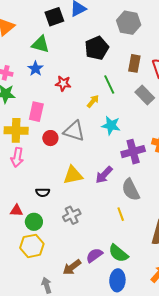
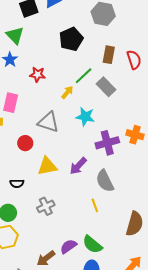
green triangle: (40, 44) -> (15, 35), turned 30
green line: (109, 84) -> (84, 76), turned 72
gray rectangle: (145, 95) -> (106, 87), moved
red circle: (50, 138) -> (25, 143), moved

